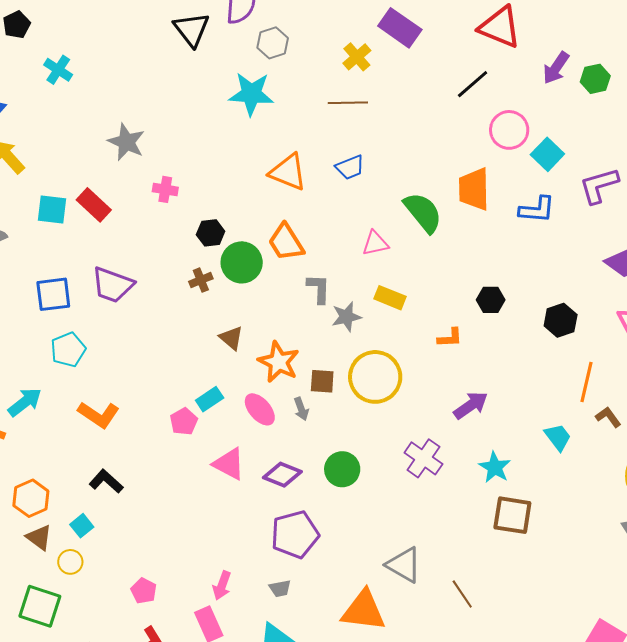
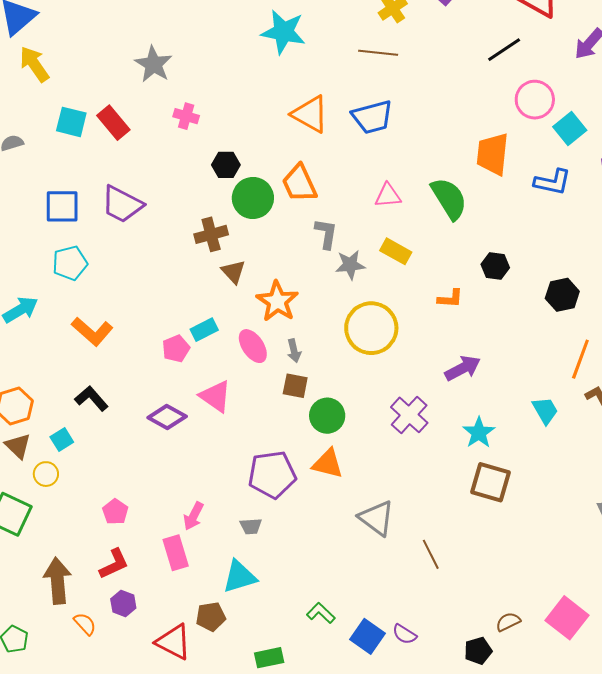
blue trapezoid: (350, 167) -> (372, 117), size x1.4
green semicircle: (423, 212) -> (449, 198), moved
brown cross: (201, 280) -> (211, 234), moved, size x1.4
brown square: (322, 381) -> (295, 386), moved
purple diamond: (282, 475) -> (167, 417), moved
orange triangle: (364, 611) -> (328, 464), moved, size x0.7

